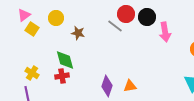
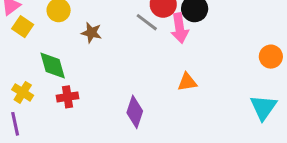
pink arrow: (165, 32) -> (180, 28), moved
green diamond: (65, 60) -> (53, 66), moved
orange triangle: (130, 86) -> (187, 82), moved

